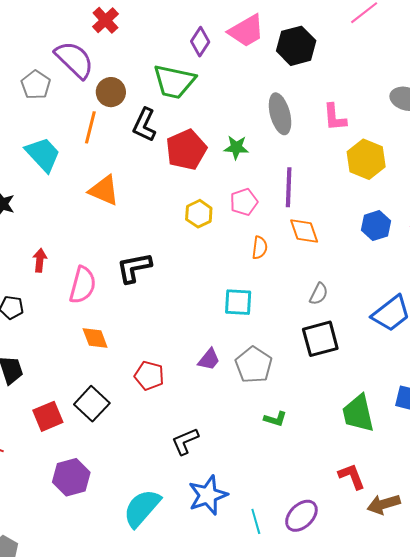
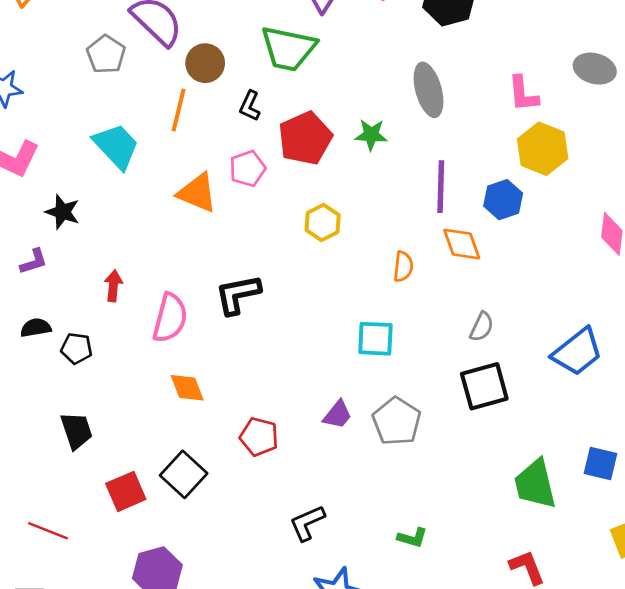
pink L-shape: (335, 117) -> (523, 94), moved
black L-shape: (144, 125) -> (250, 106), size x0.7
pink pentagon: (244, 202) -> (248, 169), moved
blue hexagon: (376, 226) -> (503, 200), moved
green L-shape: (275, 419) -> (412, 538), moved

